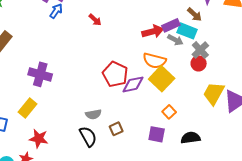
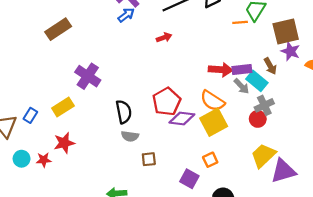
red arrow: (95, 20) -> (164, 38), turned -80
black semicircle: (88, 136) -> (124, 112), moved
red star: (39, 139) -> (64, 143), turned 30

